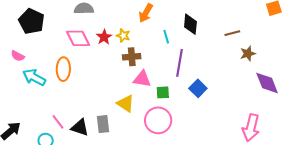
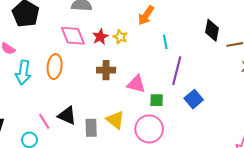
black diamond: (190, 24) -> (212, 30), moved
brown cross: (132, 57) -> (106, 70), moved
cyan arrow: (34, 77) -> (23, 73), turned -115
yellow triangle: (126, 104) -> (115, 120), moved
black triangle: (80, 127) -> (67, 115), moved

